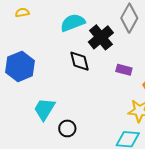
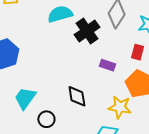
black diamond: (79, 61) -> (77, 96), moved

